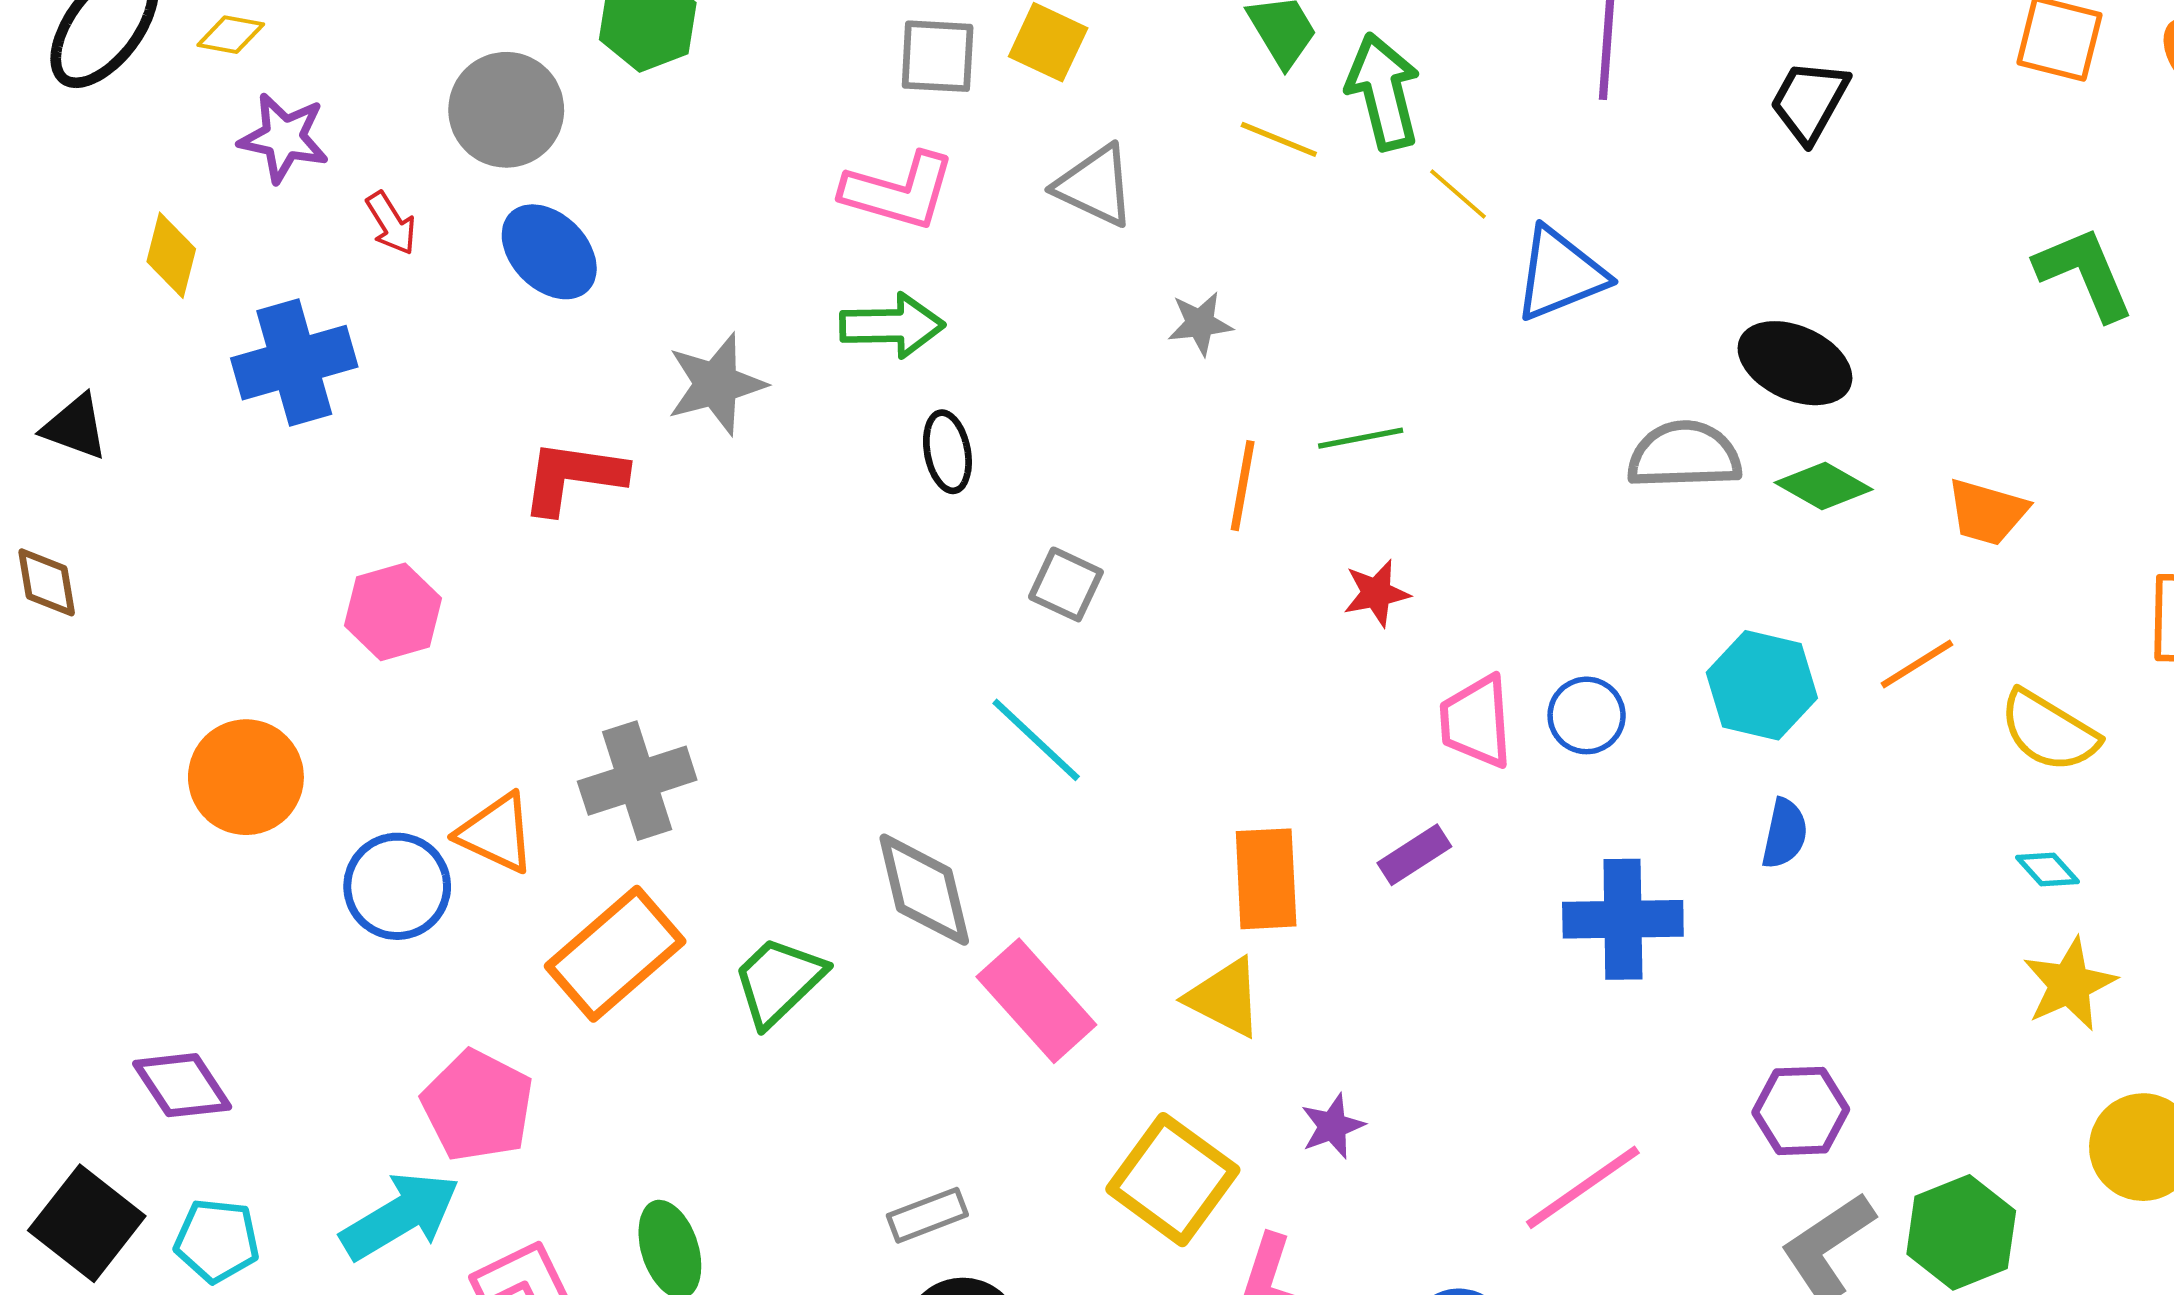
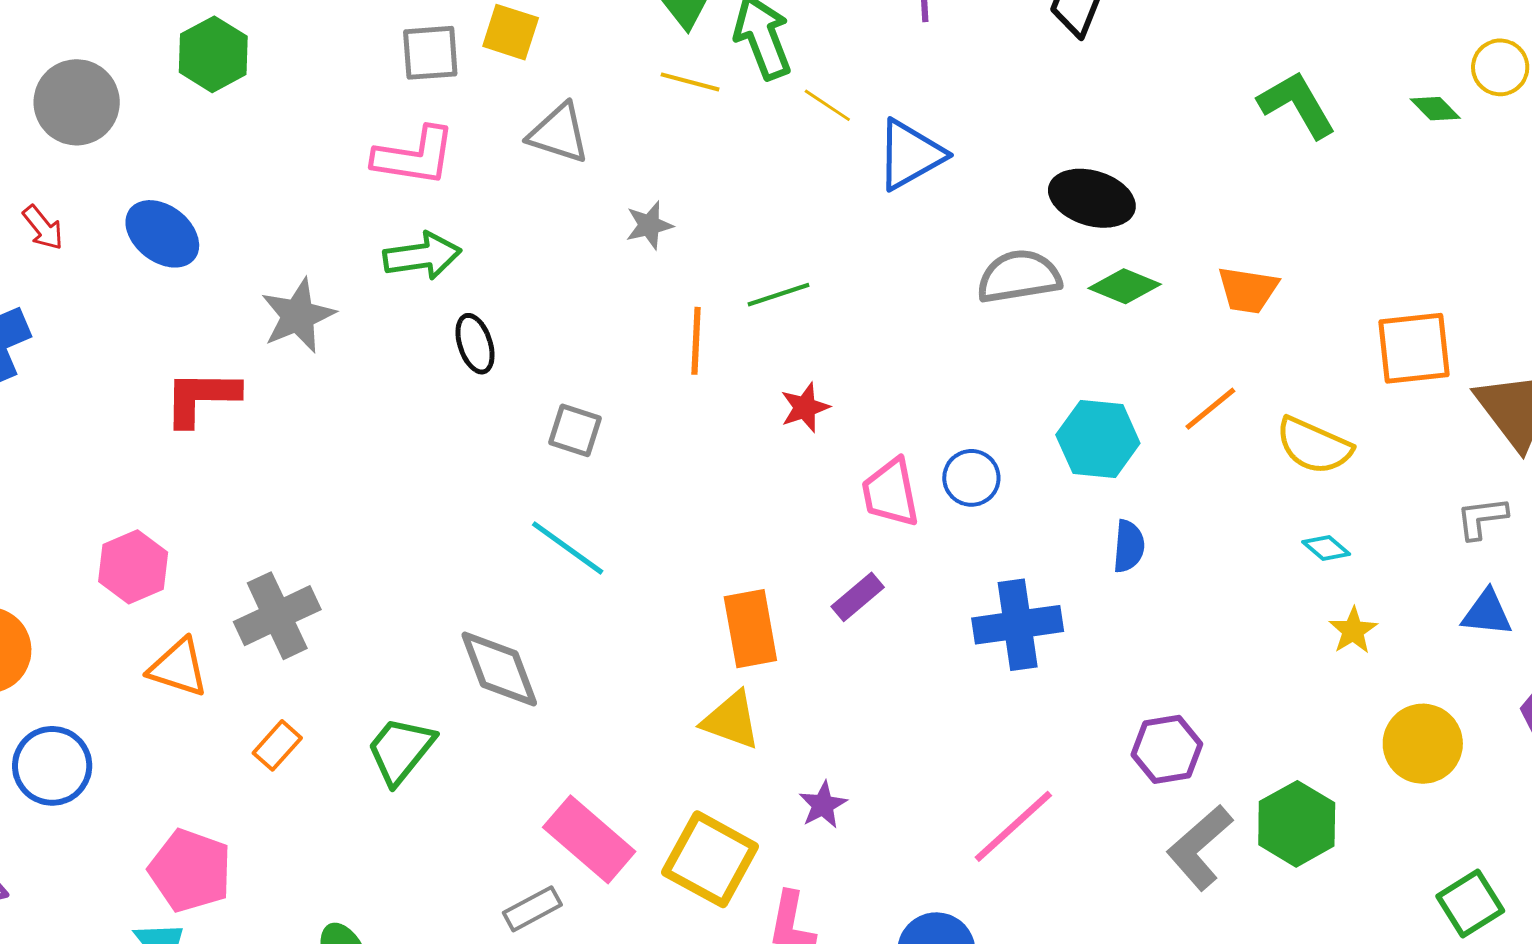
gray circle: (506, 110) -> (77, 102), moved
pink hexagon: (393, 612) -> (133, 567), moved
blue circle: (397, 886) -> (52, 766), moved
orange rectangle: (615, 954) -> (277, 745), size x0.5
yellow star: (2069, 984) -> (1353, 631), size x0.7
pink rectangle: (1036, 1001) -> (589, 839), moved

